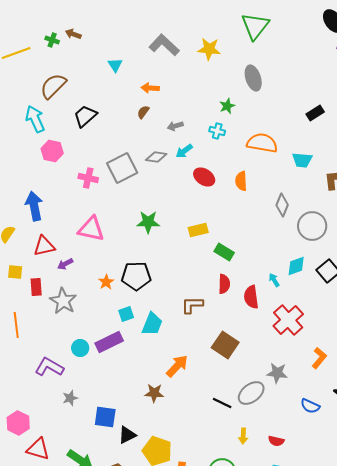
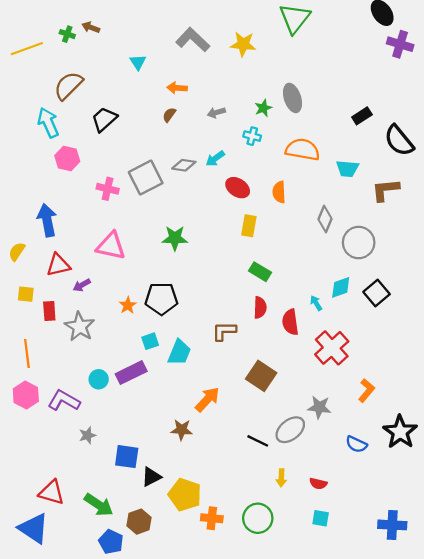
gray ellipse: (253, 78) -> (292, 98), moved
gray arrow: (175, 126) -> (216, 113), moved
yellow rectangle: (198, 230) -> (249, 226), moved, turned -66
pink hexagon: (18, 423) -> (26, 395), moved

